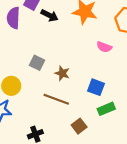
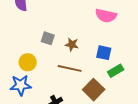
pink semicircle: (104, 47) -> (106, 16), size x1.5
brown square: (79, 126) -> (94, 90), size x1.5

